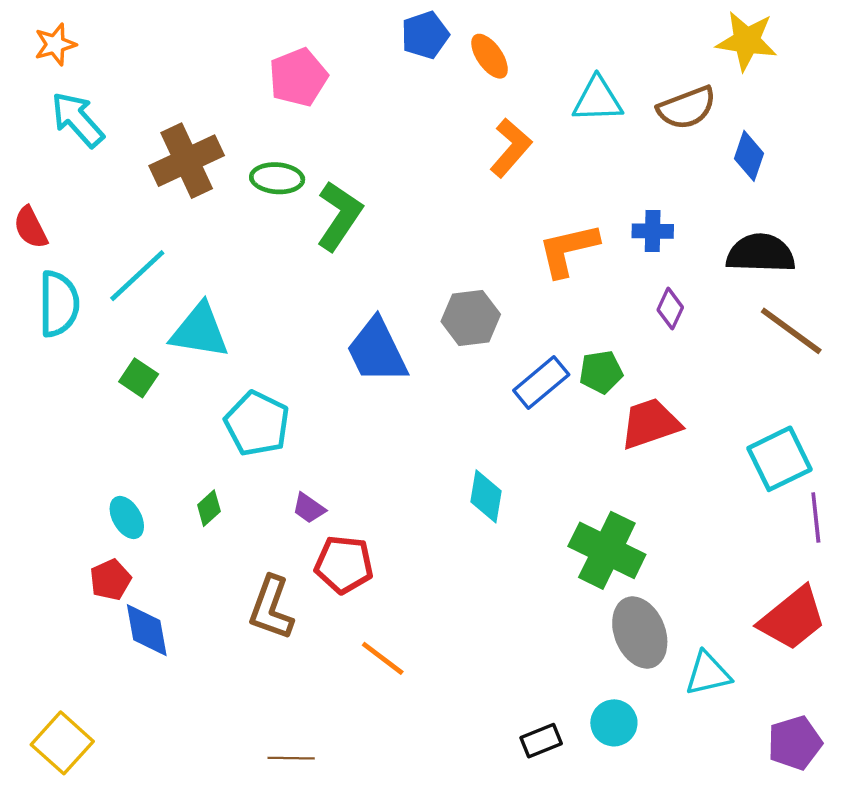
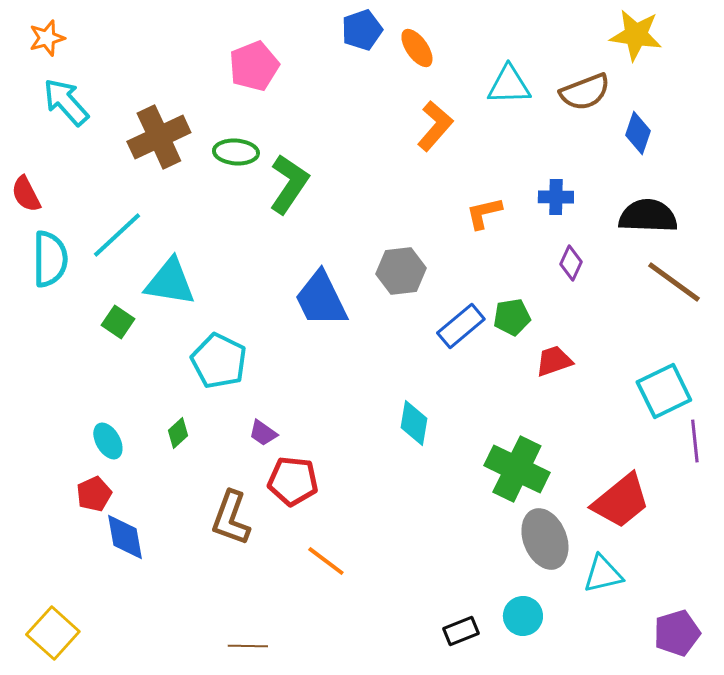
orange L-shape: (568, 250) -> (484, 213), size x0.7
red trapezoid: (650, 424) -> (554, 361), size x0.7
red trapezoid: (792, 618) -> (621, 501), moved

